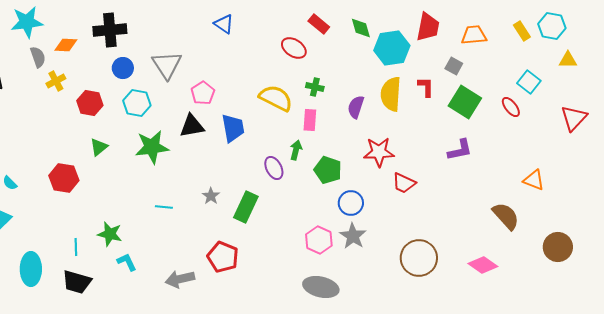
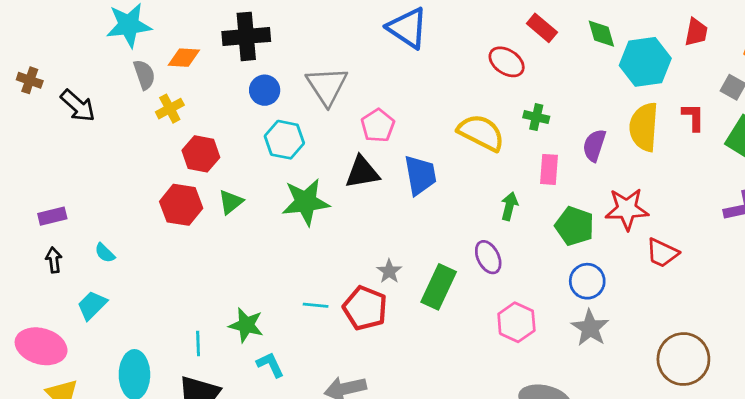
blue triangle: (224, 24) -> (408, 28), size x1.5
red trapezoid: (428, 27) -> (696, 32), size x0.7
red hexagon: (90, 103) -> (201, 154), moved
pink rectangle: (310, 120) -> (549, 169), moved
purple ellipse: (274, 168) -> (488, 257), moved
green pentagon: (328, 170) -> (574, 226), moved
red hexagon: (64, 178) -> (181, 205), moved
cyan line: (164, 207) -> (316, 305), moved
pink hexagon: (319, 240) -> (516, 322), moved
red pentagon: (223, 257) -> (365, 308), moved

